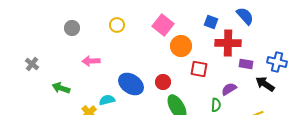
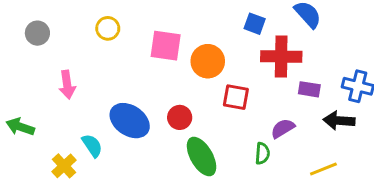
pink square: (163, 25) -> (166, 46), moved, turned -30
pink arrow: (91, 61) -> (67, 85), turned -96
black arrow: (265, 84) -> (339, 121), turned -30
cyan semicircle: (107, 100) -> (92, 146), turned 70

